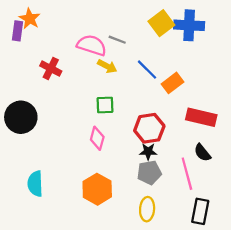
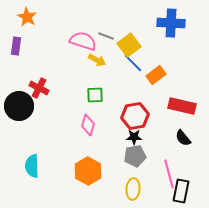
yellow square: (161, 23) -> (129, 45), moved
purple rectangle: (18, 31) -> (16, 46), moved
red cross: (51, 68) -> (39, 88), moved
pink line: (187, 174) -> (169, 174), moved

